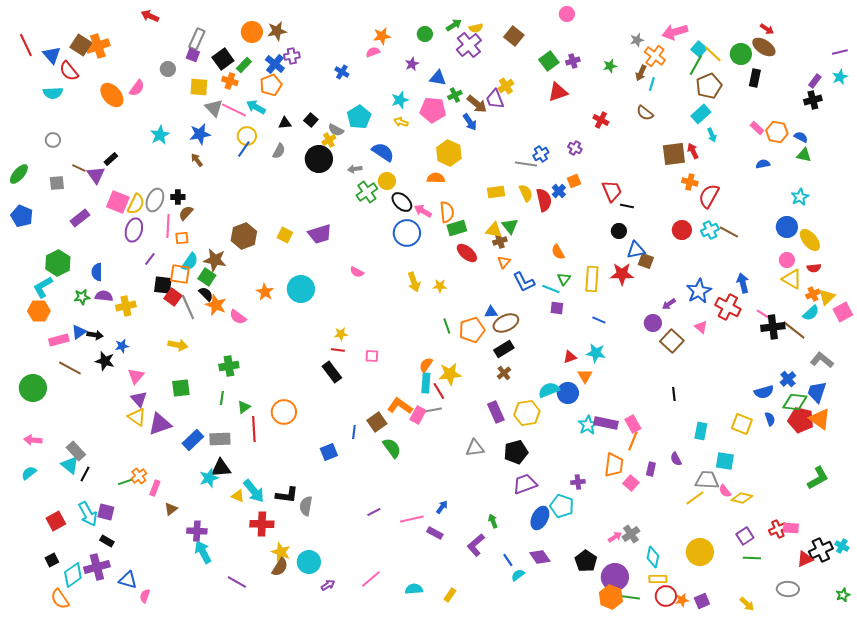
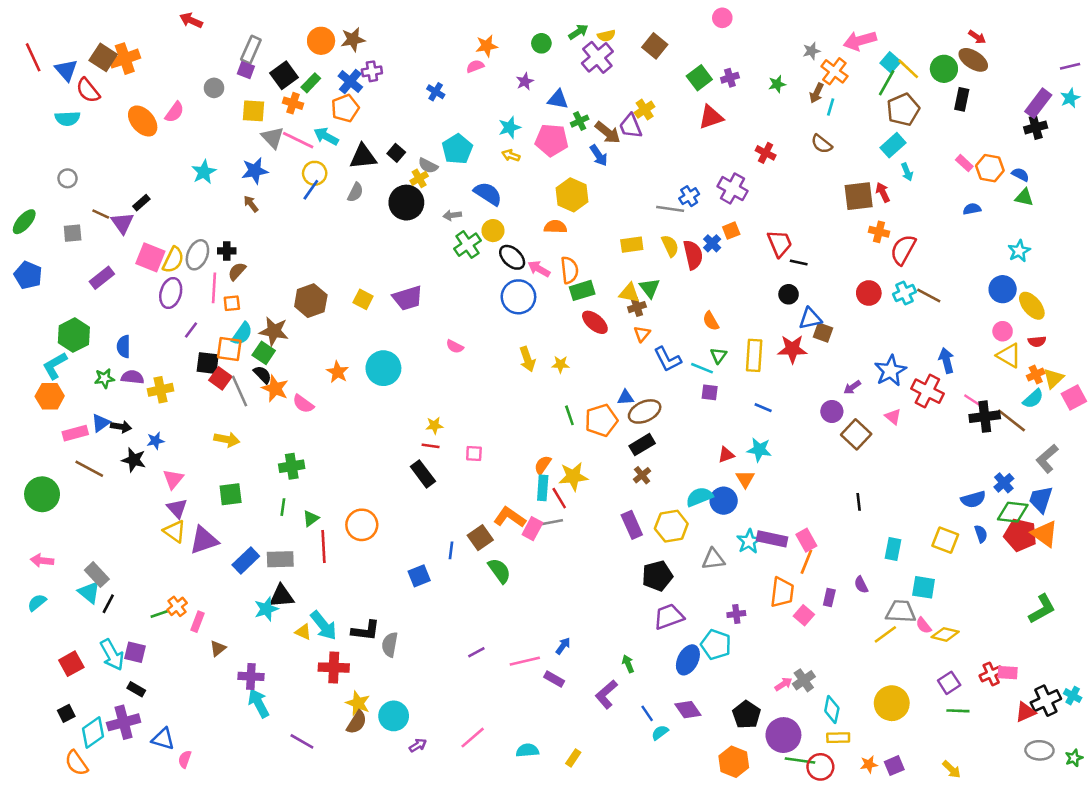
purple rectangle: (815, 81) -> (1038, 103), size x1.6
black triangle: (285, 123) -> (363, 157), size x1.6
purple cross: (575, 148) -> (732, 189), size x1.6
gray L-shape: (822, 360) -> (1047, 459), turned -80
gray triangle: (475, 448) -> (713, 559), moved
gray ellipse: (788, 589) -> (1039, 750), moved
red circle: (666, 596) -> (820, 767), moved
orange hexagon: (611, 597) -> (734, 762), moved

